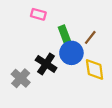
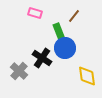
brown line: (90, 37) -> (74, 16), moved
yellow diamond: (95, 69) -> (87, 76), moved

